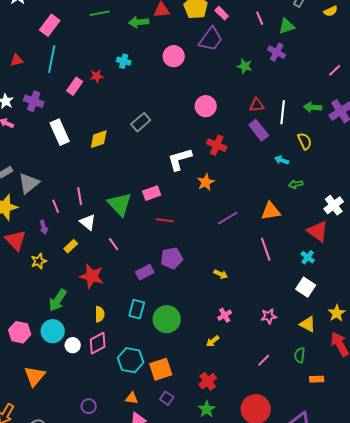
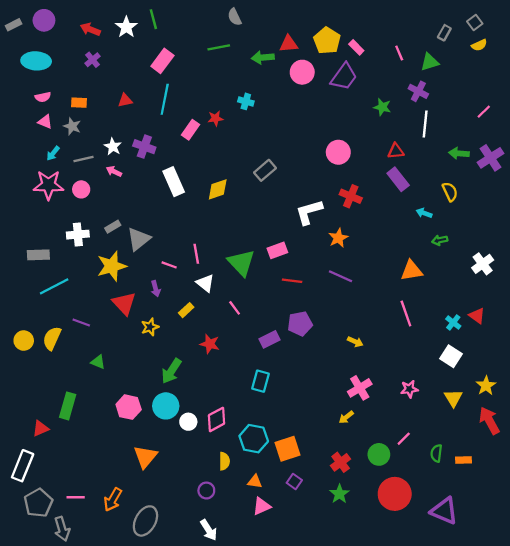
pink circle: (174, 56) -> (302, 72), moved
white line: (283, 112) -> (425, 124), moved
pink line: (56, 206) -> (169, 265), turned -48
purple line: (228, 218) -> (341, 276), moved, turned 55
red triangle: (318, 231) -> (477, 316), moved, size x0.7
red star: (92, 276) -> (210, 344), size x0.7
yellow semicircle: (100, 314) -> (224, 461), moved
pink cross: (225, 315) -> (360, 388), size x1.5
green circle: (167, 319) -> (379, 454), moved, size x0.7
yellow triangle: (308, 324) -> (453, 398), turned 30
green semicircle: (300, 355) -> (436, 453), moved

